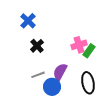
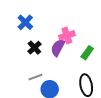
pink cross: (79, 45) -> (67, 35), moved
purple semicircle: (60, 72) -> (58, 48), moved

